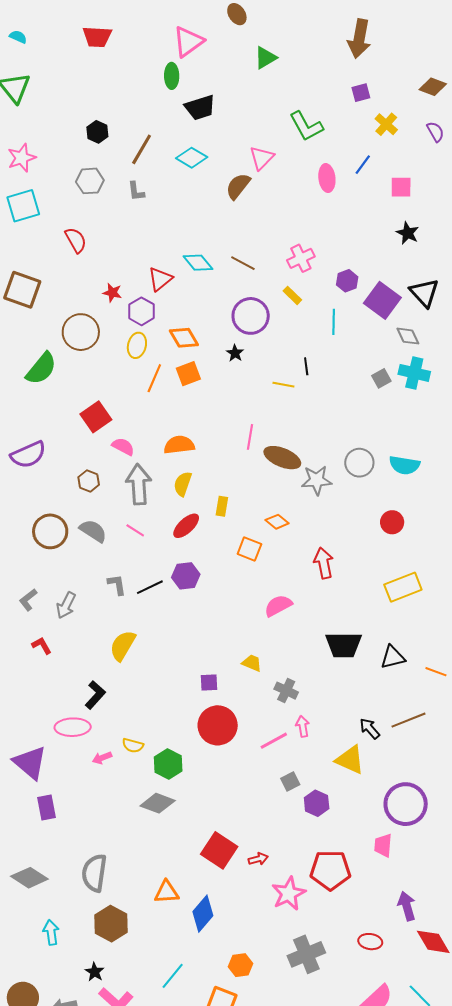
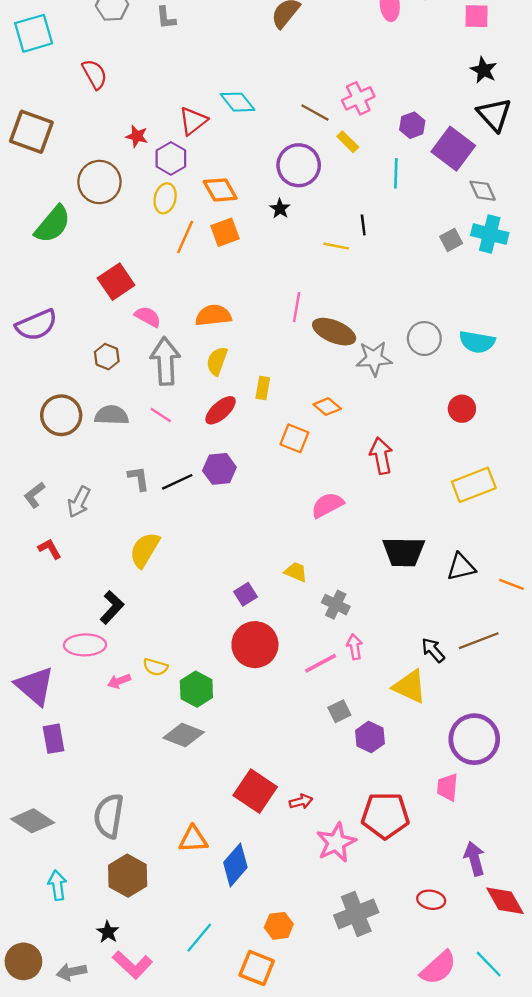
brown line: (243, 263) -> (315, 112), moved
black triangle: (424, 293) -> (494, 115), moved
gray semicircle: (93, 531) -> (112, 415), turned -32
purple square: (209, 683) -> (245, 594), turned -30

